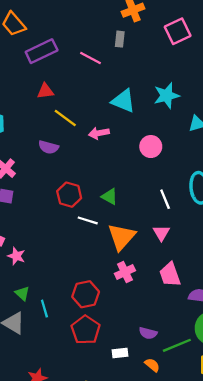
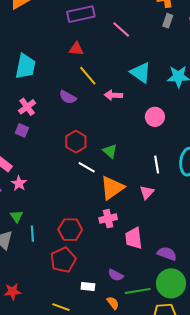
gray rectangle: (120, 39) -> (168, 21), moved
pink trapezoid: (170, 275) -> (134, 238), moved

